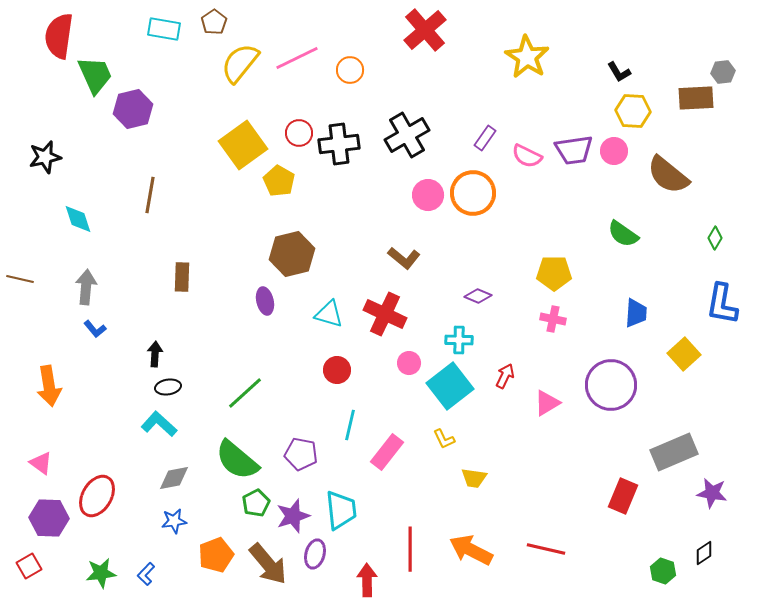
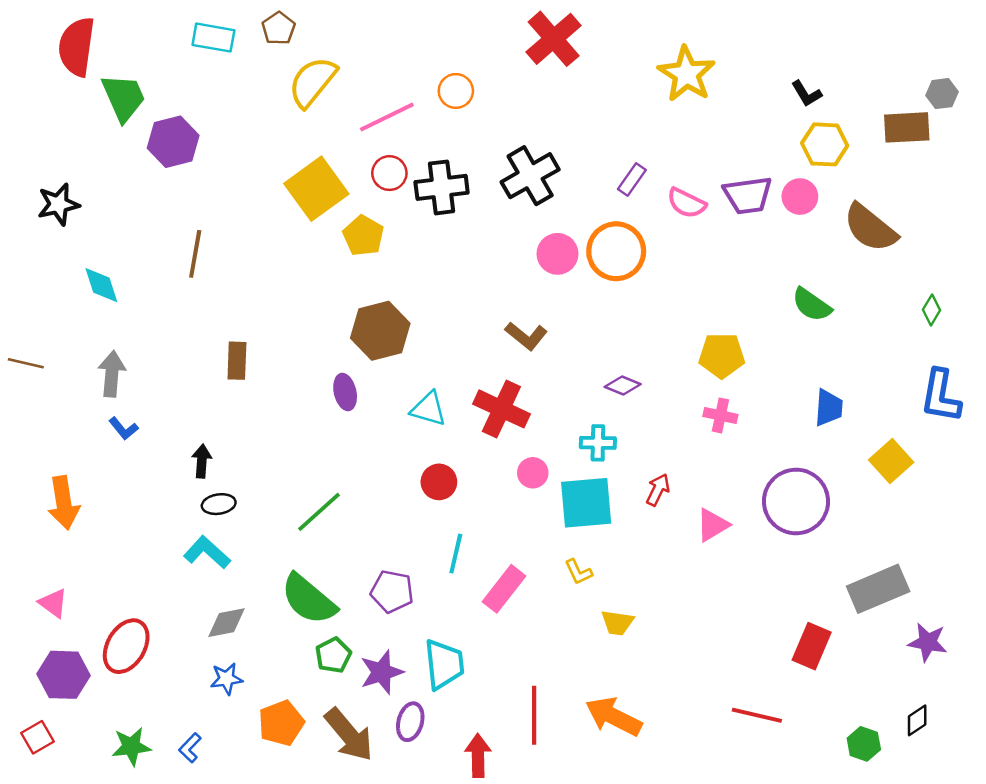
pink line: (297, 58) -> (387, 117), moved
cyan square: (450, 386) -> (586, 503), turned 33
red line: (546, 549) -> (757, 715), moved

